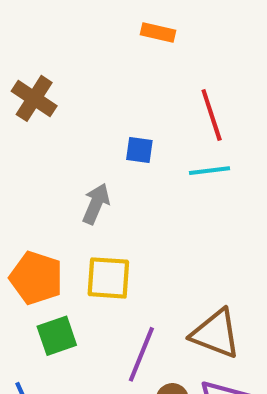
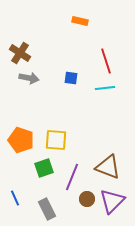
gray arrow: (96, 204) -> (29, 78), moved, turned 78
green square: (57, 336) -> (44, 168), moved

